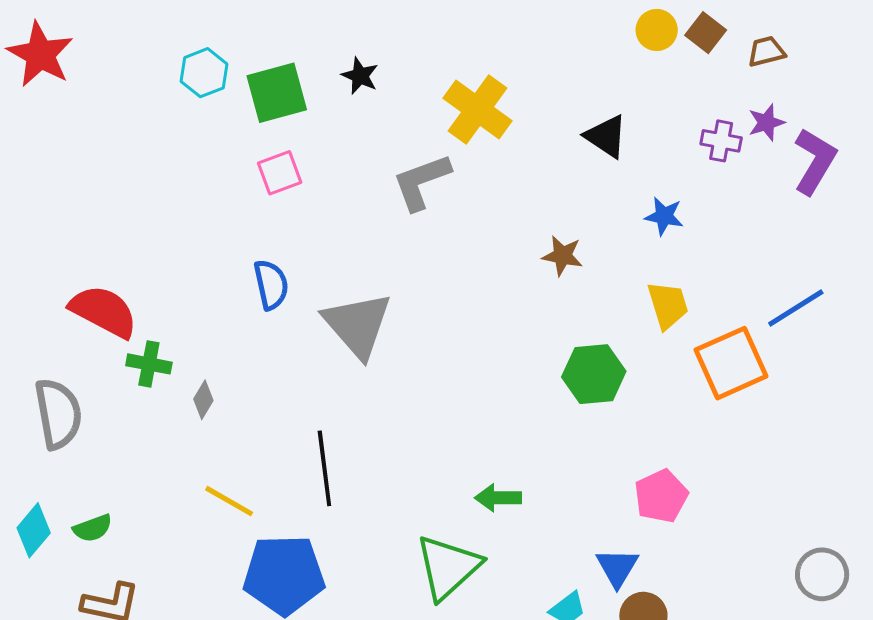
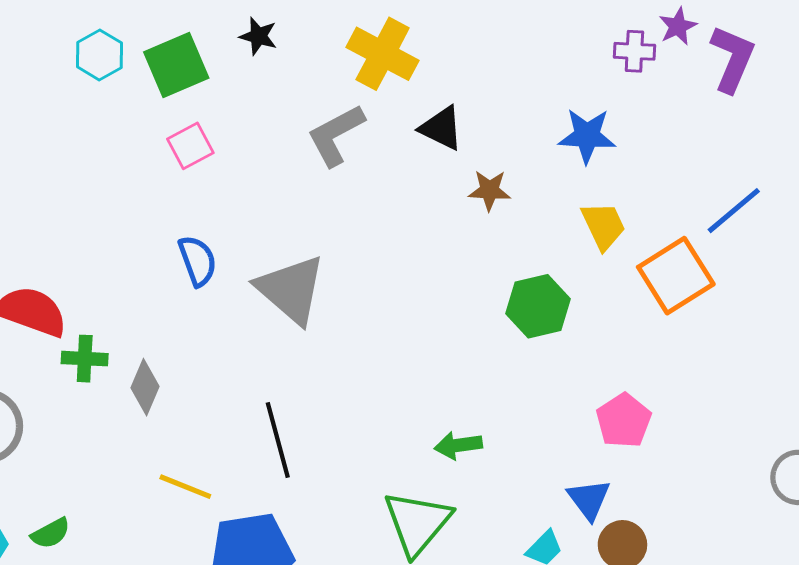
black triangle: (606, 136) -> (441, 128), moved
blue star: (664, 216) -> (587, 136), size x1.4
gray diamond: (203, 400) -> (145, 387), size x1.4

